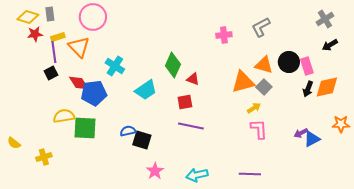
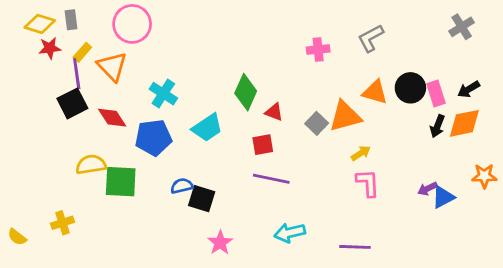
yellow rectangle: (58, 37) -> (82, 52), turned -32
black arrow: (330, 45) -> (469, 89), moved
black square: (51, 73) -> (72, 103), size x1.5
gray square: (264, 87) -> (317, 123), moved
blue pentagon: (94, 93) -> (153, 138), moved
yellow semicircle: (14, 143) -> (17, 237), moved
cyan arrow: (197, 175) -> (290, 233), moved

